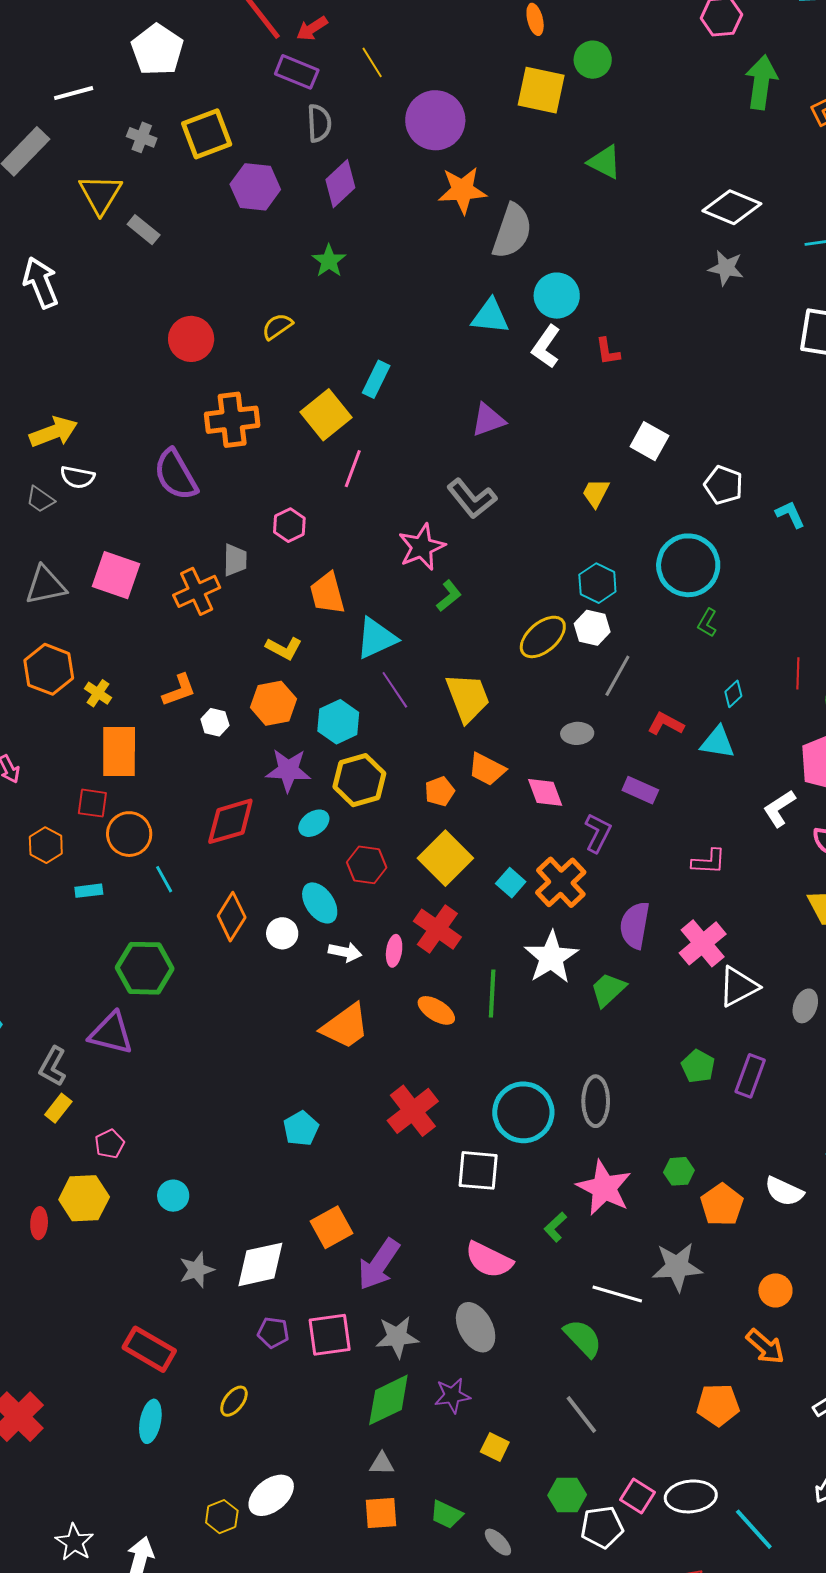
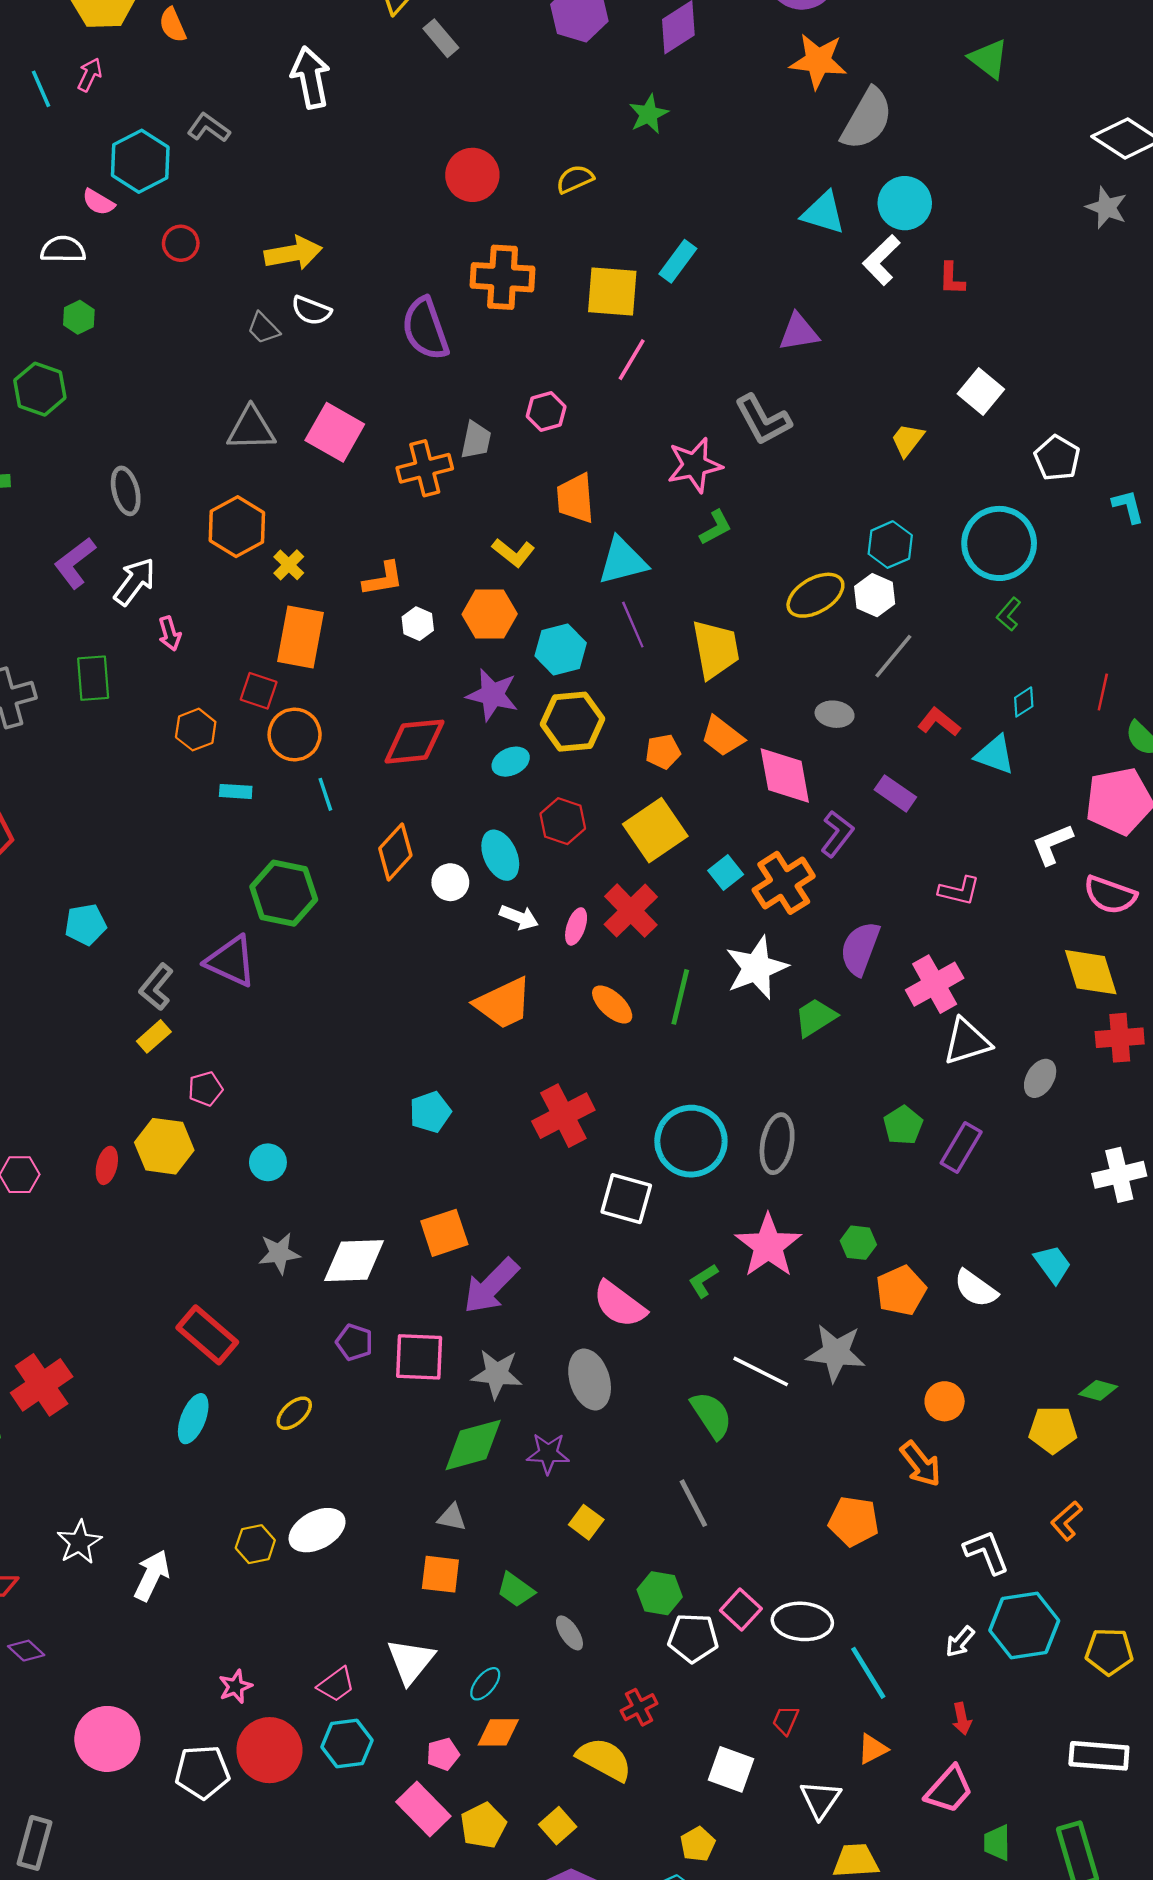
yellow square: (326, 415) -> (612, 291), turned 33
pink diamond: (545, 792) -> (785, 775), size x1.4

